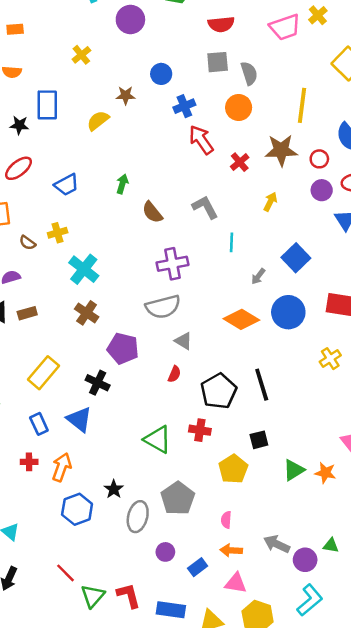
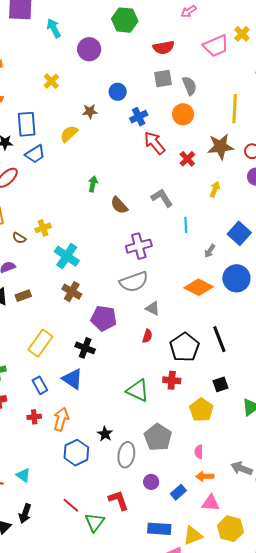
blue trapezoid: (67, 185) -> (35, 154), moved
red L-shape: (129, 596) -> (118, 500), moved

